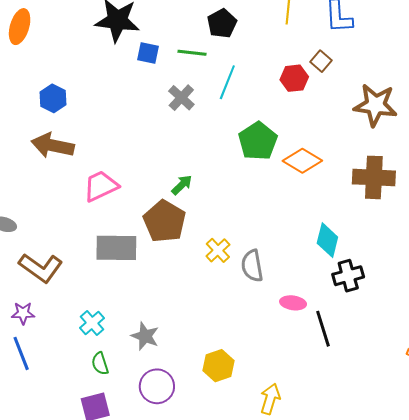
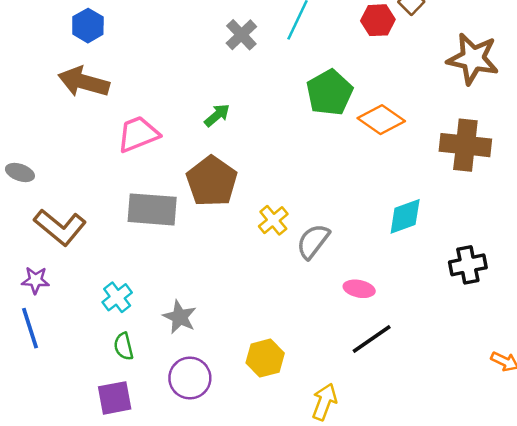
green arrow: (182, 185) -> (217, 115), moved
cyan diamond: (327, 240) -> (405, 216), turned 52
gray semicircle: (252, 266) -> (313, 241), turned 44
black cross: (348, 276) -> (468, 265), moved
black line: (323, 329) -> (372, 339), moved, turned 69

